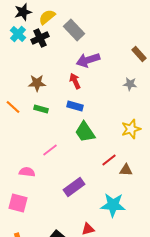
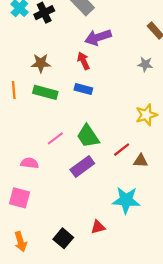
orange line: (13, 107) -> (14, 90), turned 42
green rectangle: (41, 109) -> (45, 92), size x1.5
green trapezoid: (85, 132) -> (88, 136), moved
purple rectangle: (74, 187) -> (82, 166), moved

